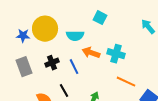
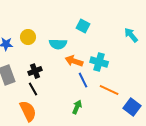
yellow circle: (45, 29) -> (28, 37), size x0.6
blue line: (74, 67) -> (83, 80), moved
black line: (64, 91) -> (33, 89), moved

